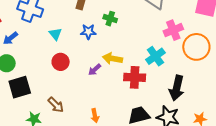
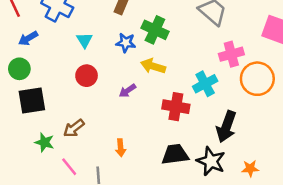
green cross: (110, 19) -> (155, 30), size x1.5
yellow arrow: (113, 59) -> (153, 66), moved
brown arrow: (56, 105) -> (74, 128), turned 90

